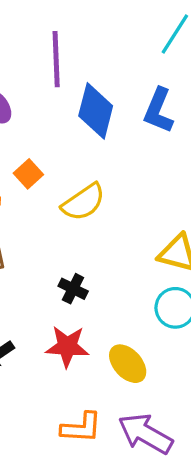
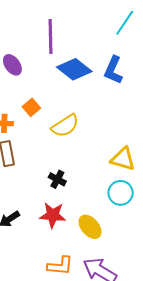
blue diamond: (96, 111) -> (74, 69), turned -68

